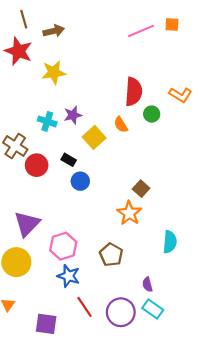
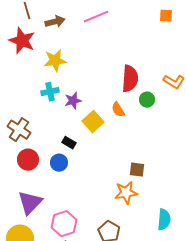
pink line: (141, 31) -> (96, 17), moved
cyan cross: (47, 121) -> (50, 92), moved, turned -30
red circle: (37, 165) -> (28, 160), moved
blue circle: (80, 181) -> (59, 163), moved
brown square: (141, 189) -> (137, 170), turned -35
orange star: (129, 213) -> (126, 193), turned 30

